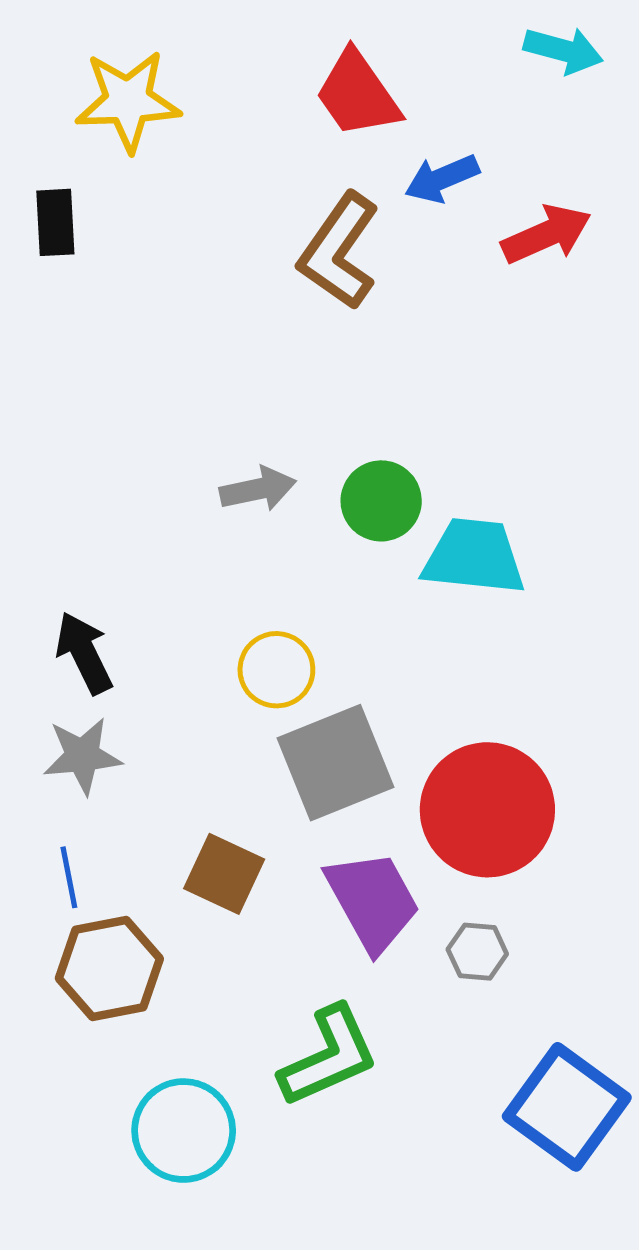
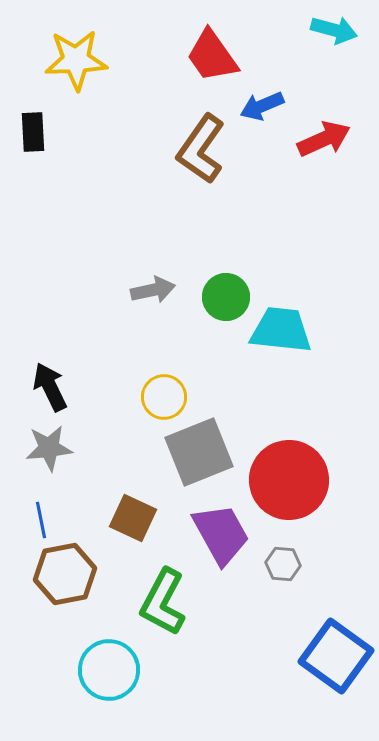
green L-shape: (329, 1056) -> (163, 602), moved, turned 142

